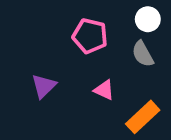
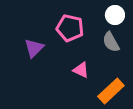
purple triangle: (44, 86) -> (34, 48), moved

